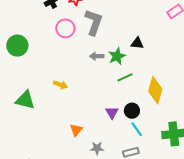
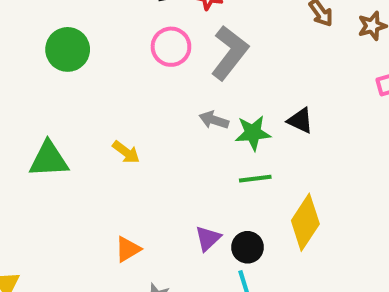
green triangle: (25, 100) -> (49, 159), turned -35

